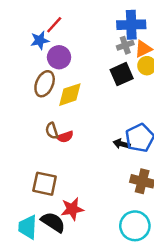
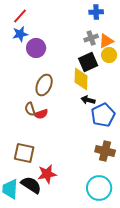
red line: (54, 25) -> (20, 16), moved
blue cross: (131, 25) -> (96, 12), moved, size x0.6
brown ellipse: (45, 84) -> (44, 85), moved
yellow diamond: (70, 95) -> (81, 79), moved, turned -70
black arrow: (122, 144) -> (88, 100), moved

